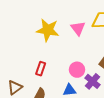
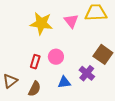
pink circle: (77, 70) -> (56, 57), moved

